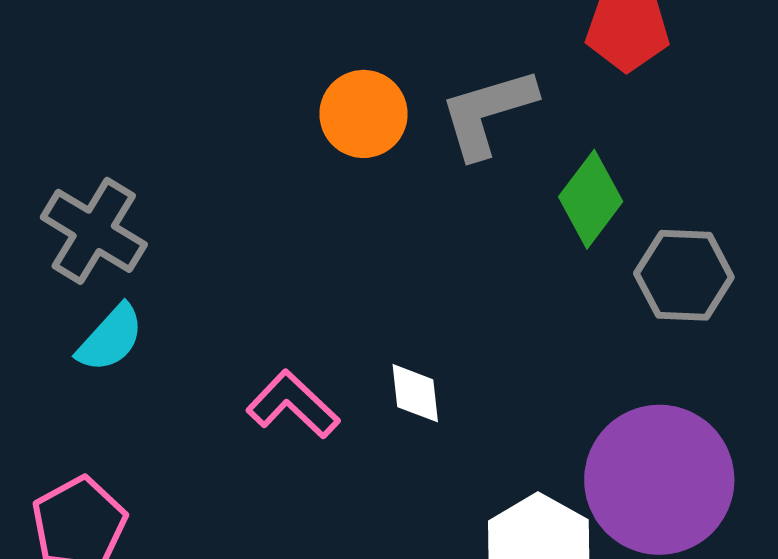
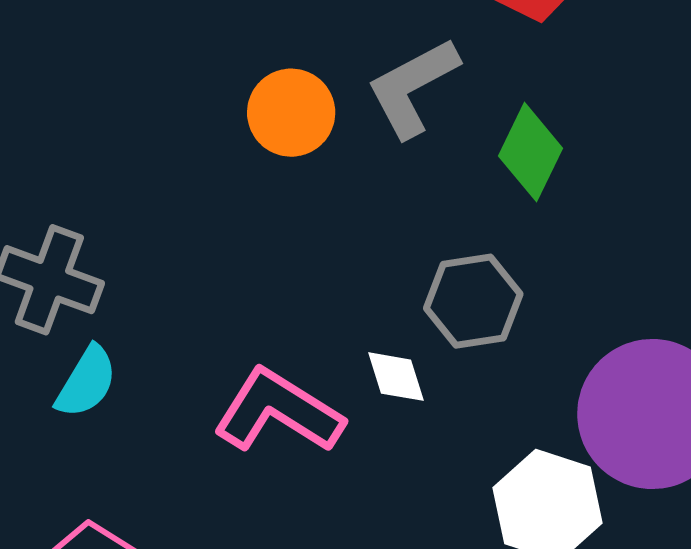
gray hexagon: (684, 275) -> (473, 301), moved
pink L-shape: (293, 404) -> (278, 411), size x1.4

